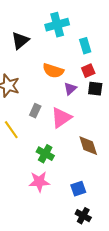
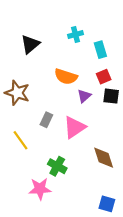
cyan cross: (57, 25) -> (76, 35), moved, size x0.6
pink star: (39, 182) -> (40, 189), moved
blue square: (78, 189) -> (107, 204), moved, turned 35

